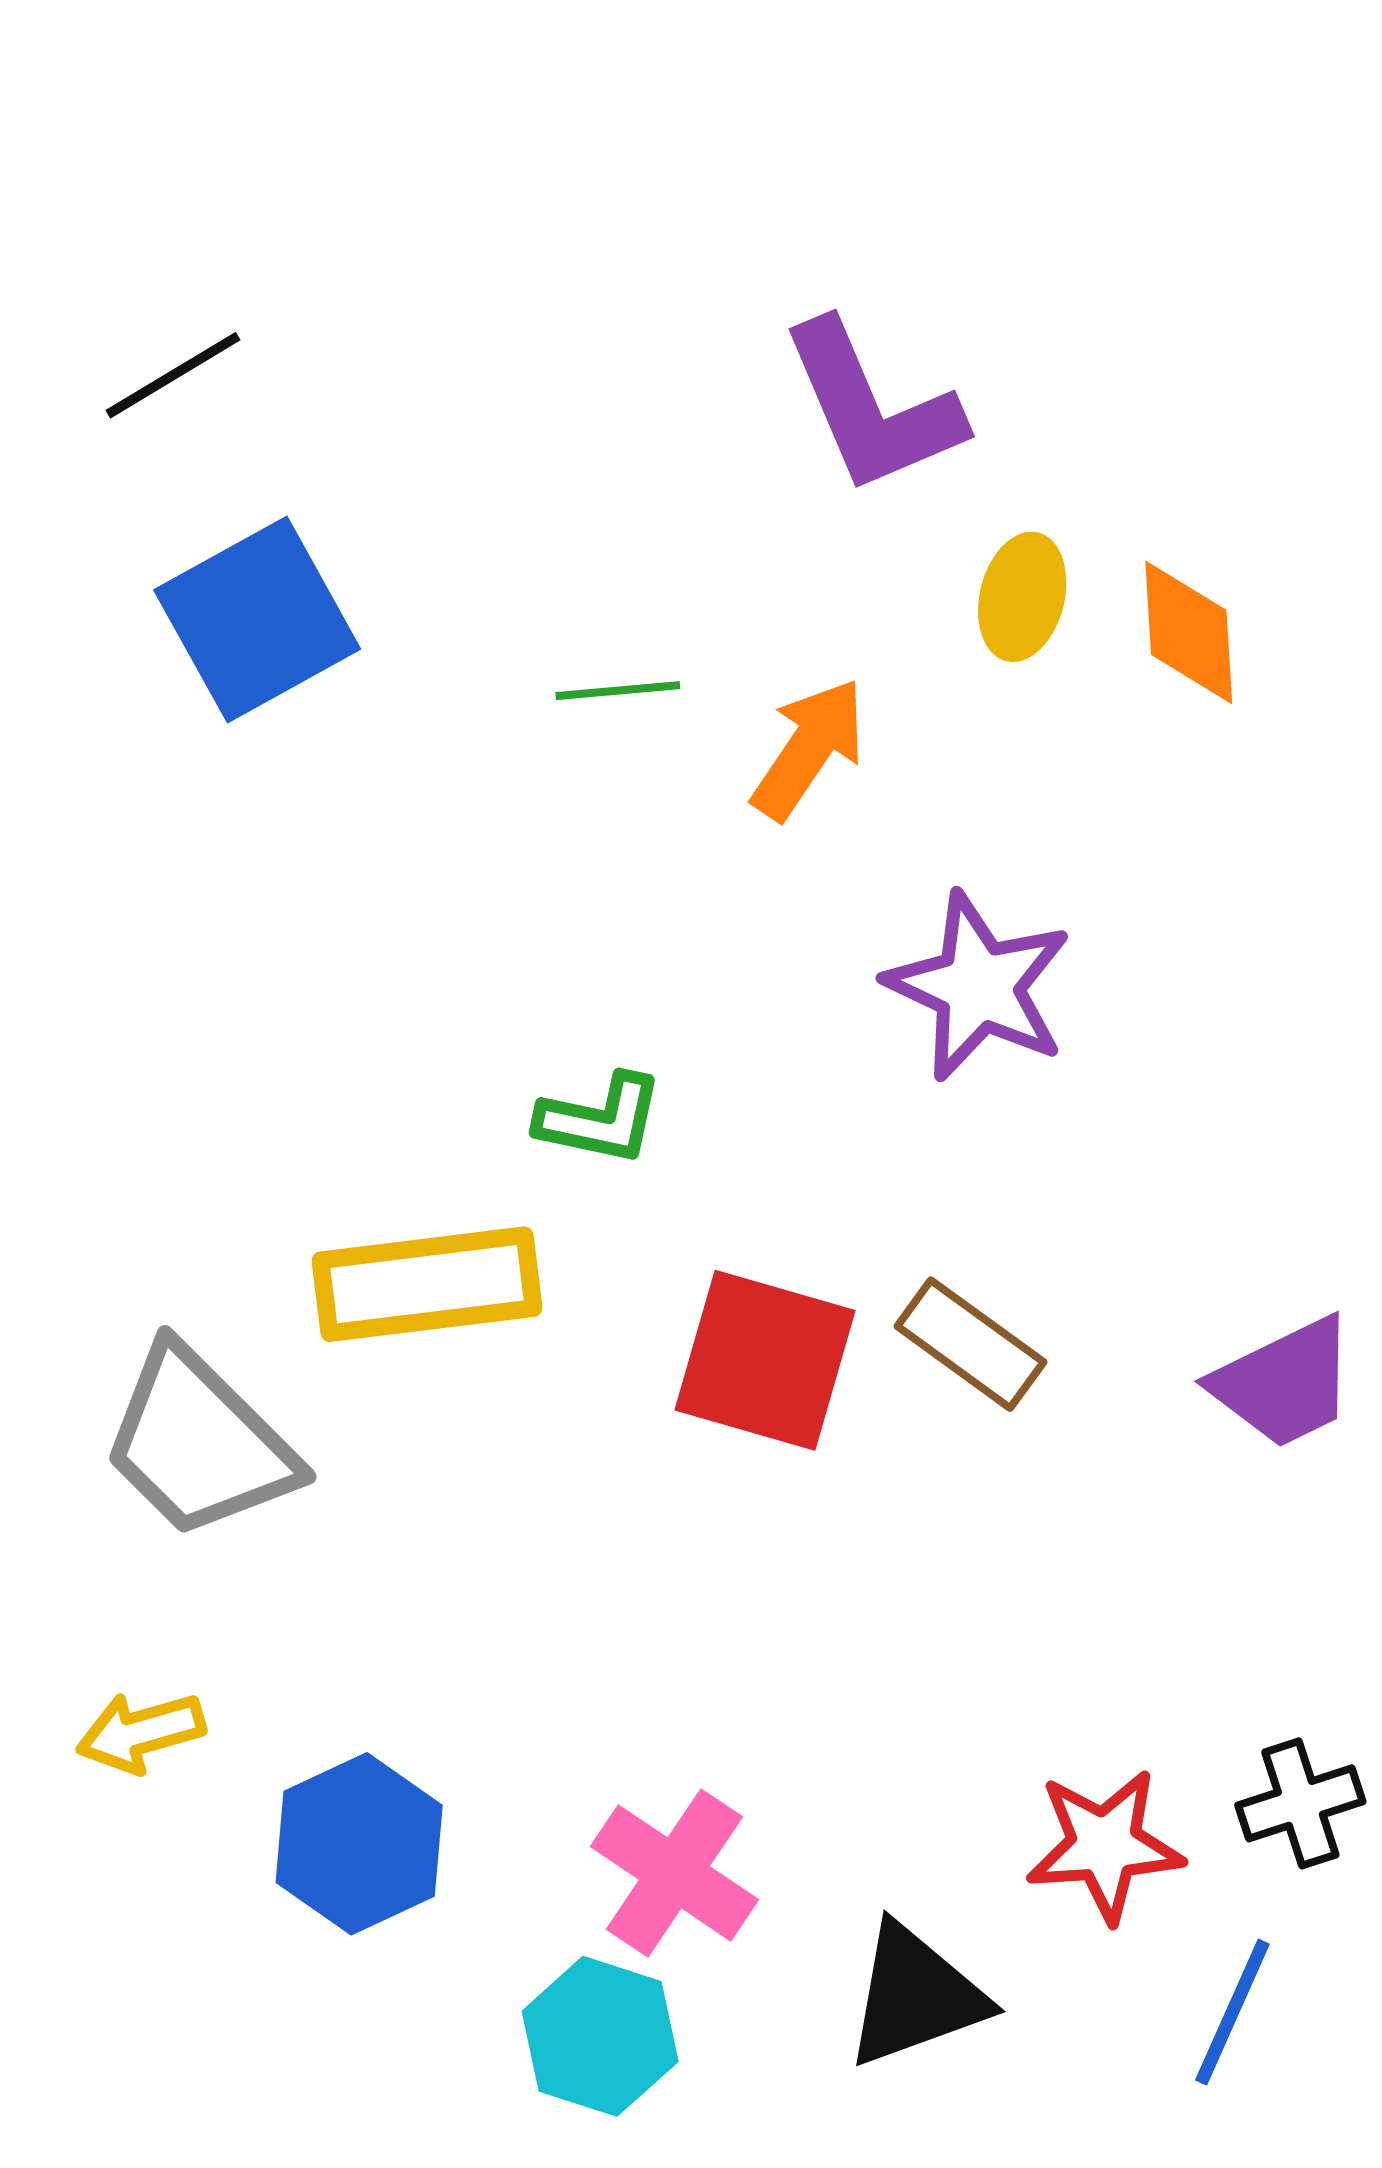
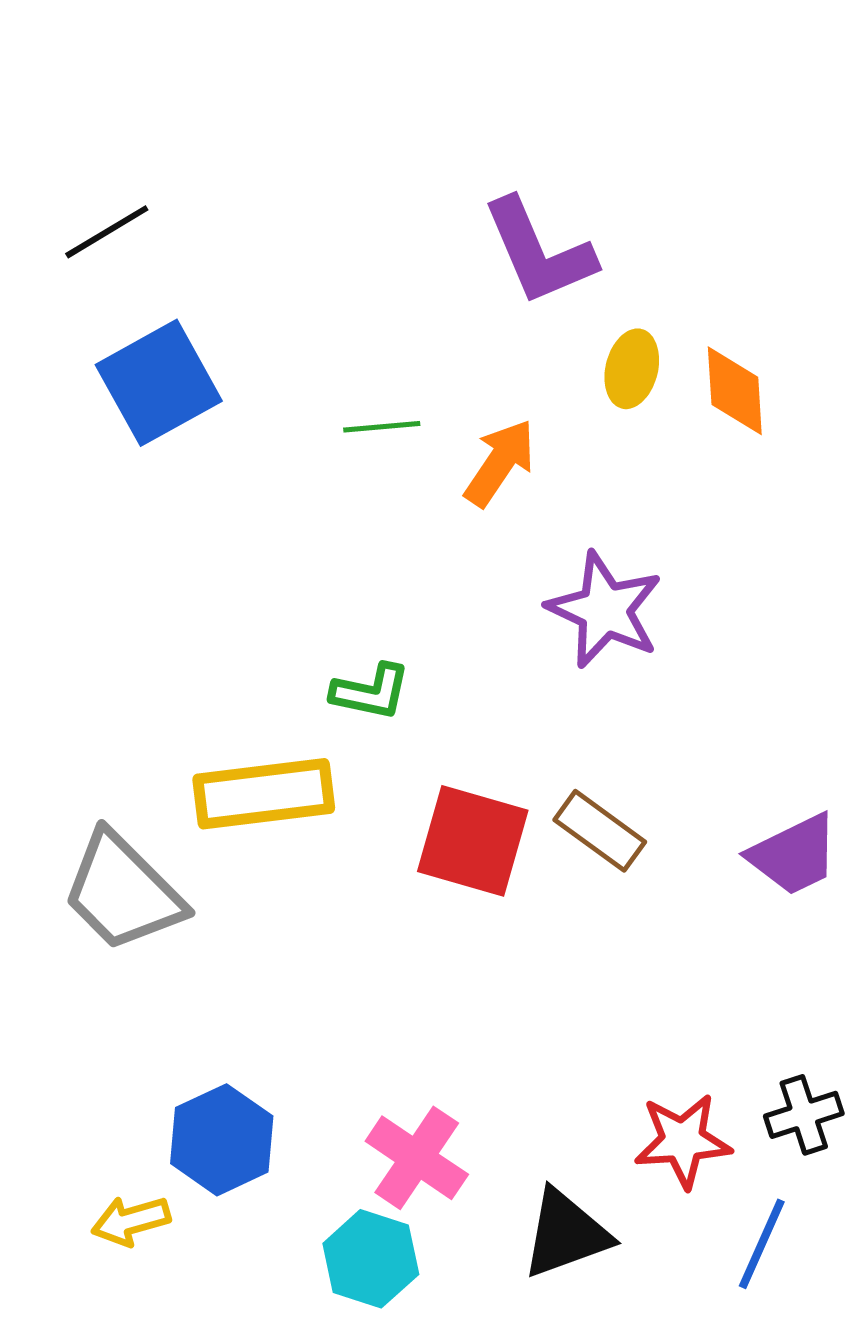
yellow arrow: (141, 1732) -> (131, 1221), moved

